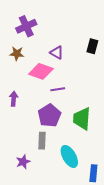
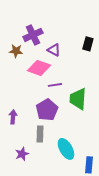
purple cross: (26, 26) -> (33, 35), moved
purple arrow: (14, 99) -> (13, 117), moved
green trapezoid: (82, 119) -> (78, 99), moved

